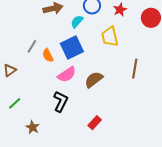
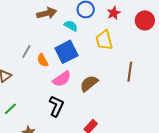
cyan semicircle: (77, 22) -> (71, 26), turned 80

